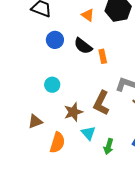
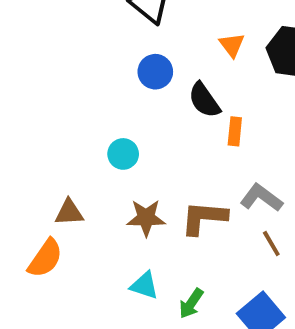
brown L-shape: (101, 103) -> (204, 218), turned 50
cyan triangle: (88, 133) -> (144, 285), moved, turned -49
orange semicircle: (57, 143) -> (45, 258), moved

